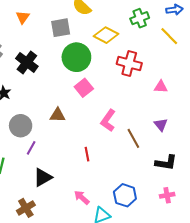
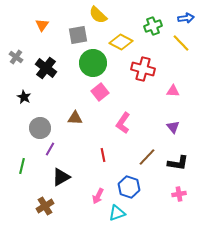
brown line: (133, 138) -> (147, 157), moved, turned 72
blue hexagon: (125, 195) -> (129, 187), moved
pink arrow: (82, 197) -> (98, 196), turned -105

